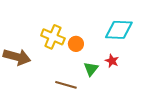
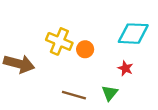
green triangle: (91, 69) -> (110, 93), moved

